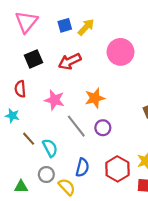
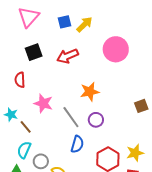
pink star: (54, 100) -> (43, 103), moved
cyan star: (12, 116) -> (11, 115), moved
cyan semicircle: (50, 148) -> (24, 150), moved, turned -132
blue semicircle: (82, 167) -> (77, 144), moved

